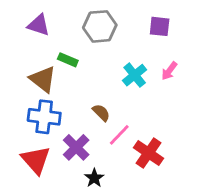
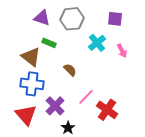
purple triangle: (39, 25) -> (42, 18), moved
pink arrow: (169, 71) -> (122, 51), turned -64
cyan cross: (135, 75) -> (97, 43), moved
brown semicircle: (101, 113) -> (70, 70), moved

